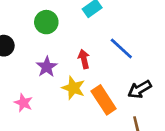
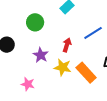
blue line: (121, 49) -> (93, 33), turned -66
red arrow: (84, 59) -> (67, 45), turned 40

